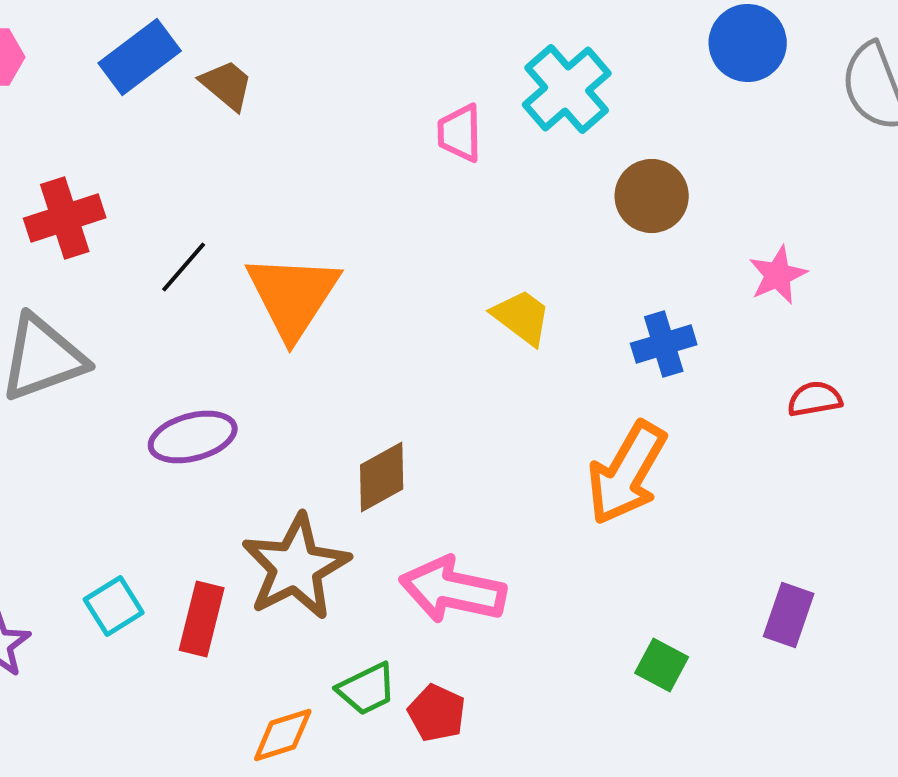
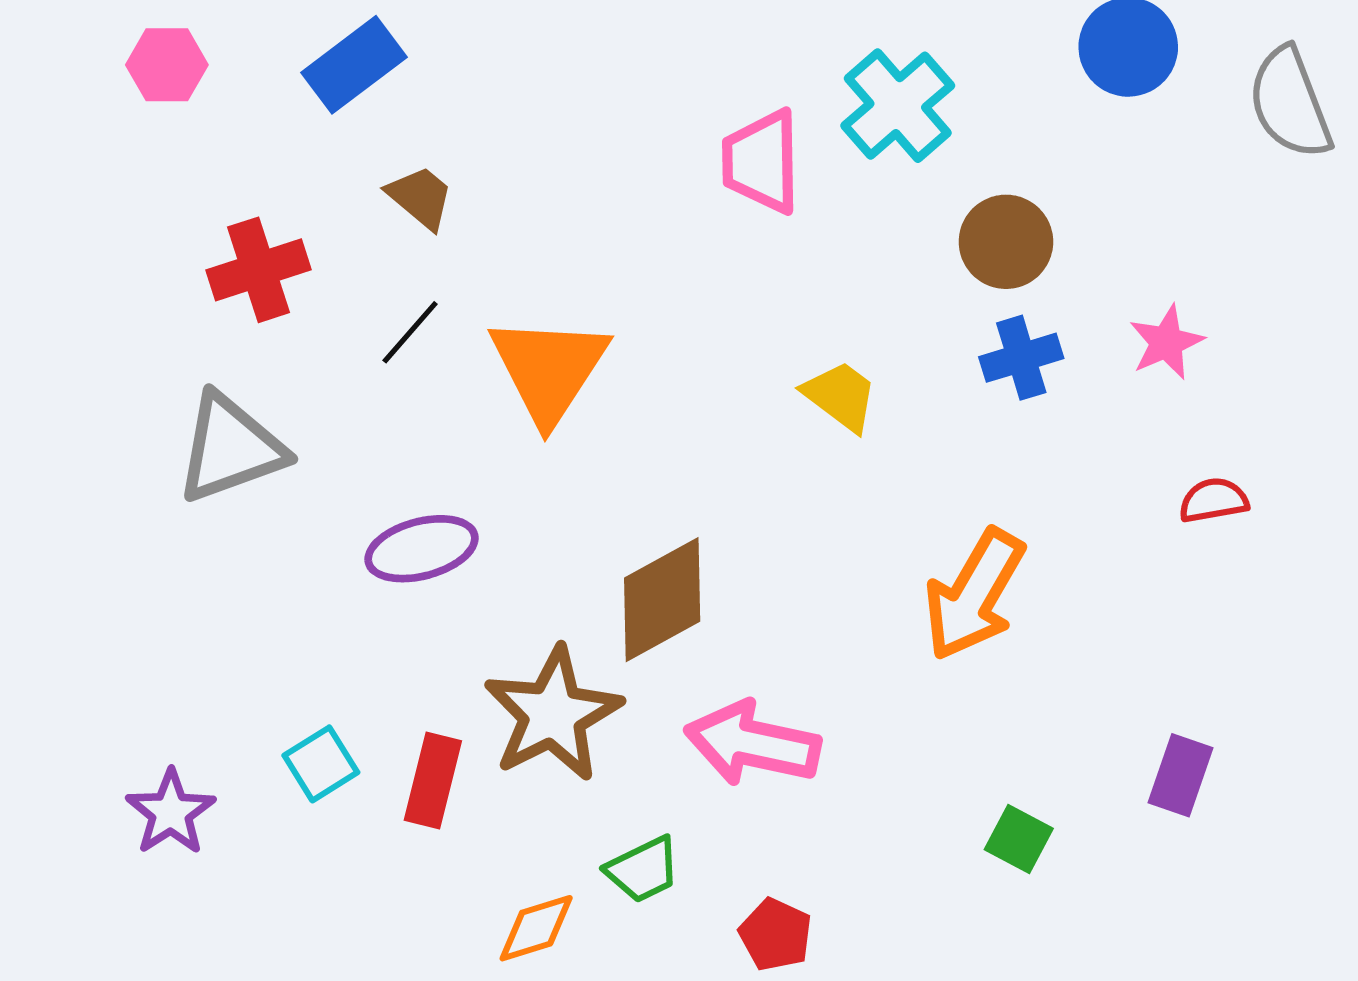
brown trapezoid: (227, 85) -> (420, 197), moved
pink trapezoid: (460, 133) -> (761, 162), size x1.4
blue cross: (664, 344) -> (1021, 358), moved
brown diamond: (382, 477) -> (662, 600), size x1.4
red pentagon: (437, 713) -> (775, 935), moved

